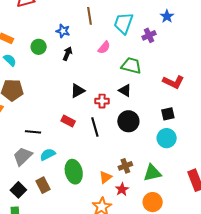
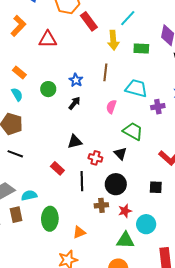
cyan trapezoid: (123, 23) -> (136, 88), turned 70
pink semicircle: (104, 48) -> (111, 107), turned 144
black line: (33, 132) -> (15, 154), moved
cyan circle: (167, 138) -> (146, 224), moved
brown cross: (125, 166) -> (101, 205), moved
brown rectangle: (43, 185) -> (16, 215), moved
red star: (122, 189) -> (125, 211), moved

